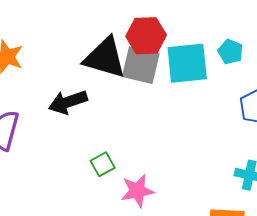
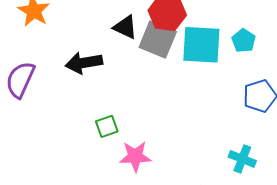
black triangle: (105, 58) -> (125, 27), size x0.6

